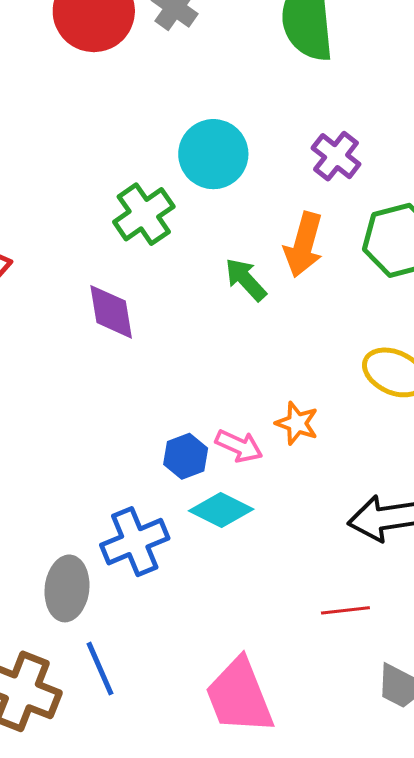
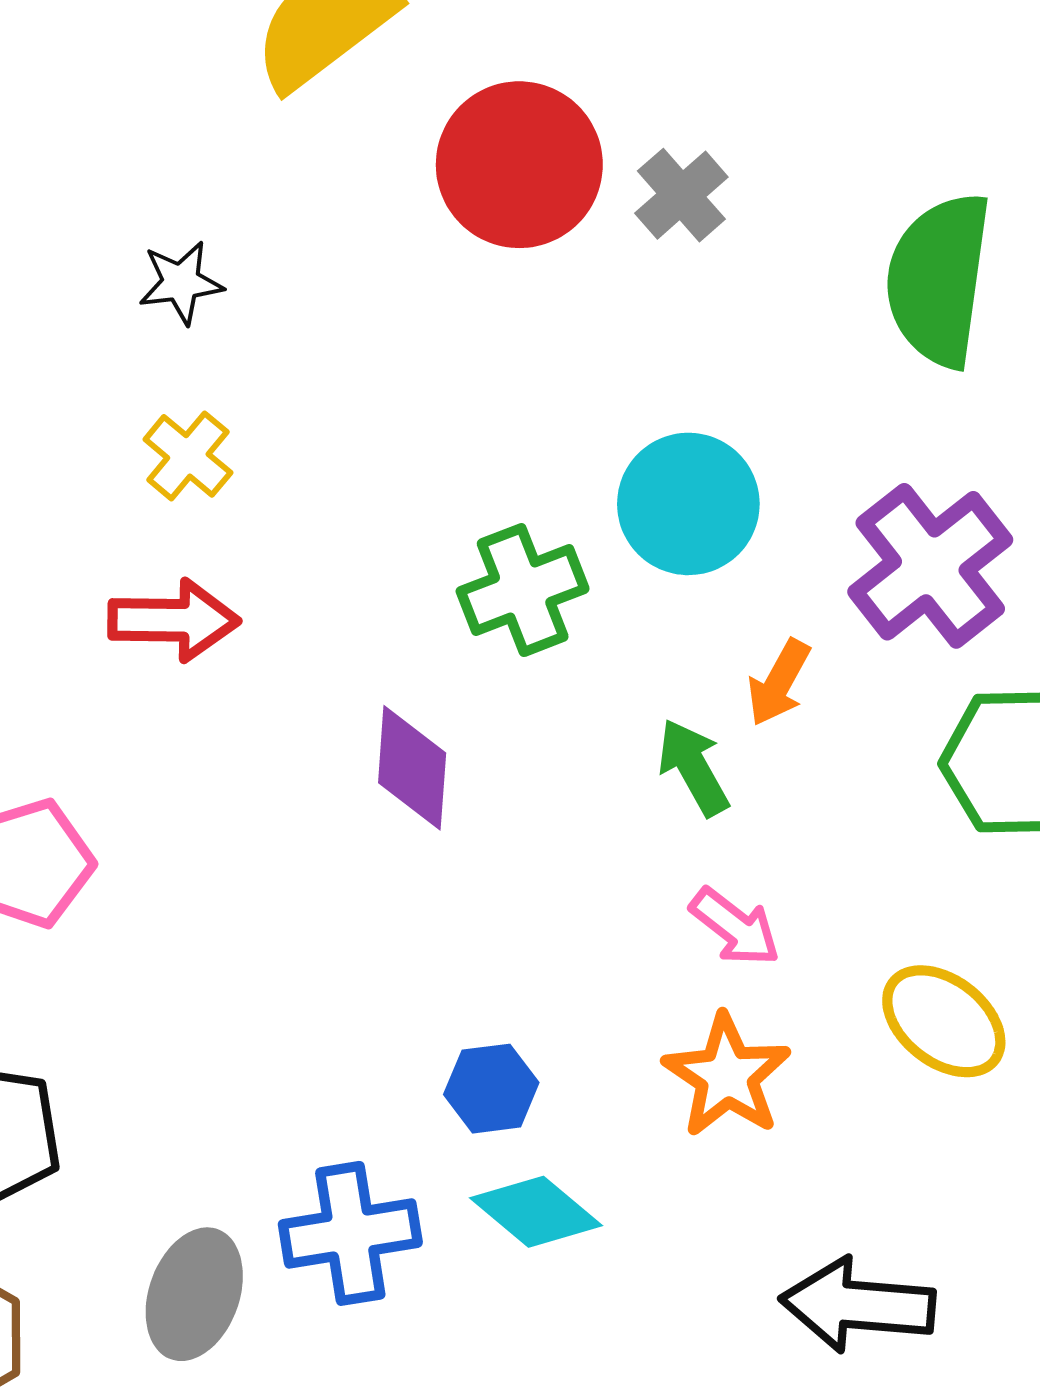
purple cross: (336, 156) -> (930, 566), size x1.6
orange arrow: (304, 245) -> (779, 683), moved, size x0.7
orange star: (297, 423) -> (727, 1076), size x1.4
pink arrow: (239, 446) -> (735, 927), moved

